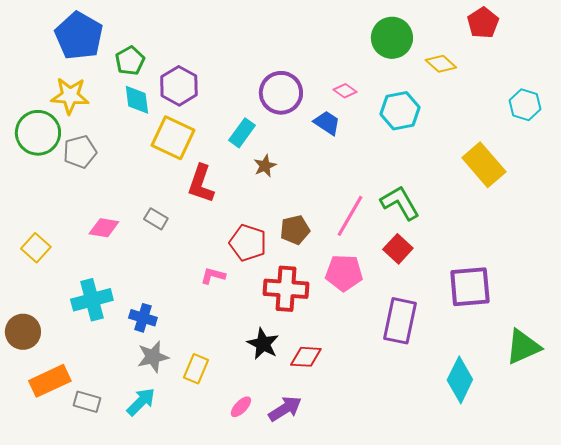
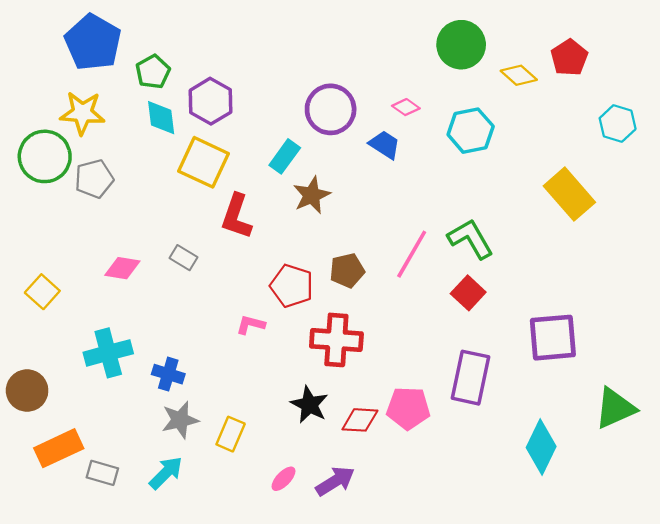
red pentagon: (483, 23) -> (569, 58), moved
brown star: (265, 166) -> (312, 195), size x1.4
pink pentagon: (344, 273) -> (408, 408), moved

